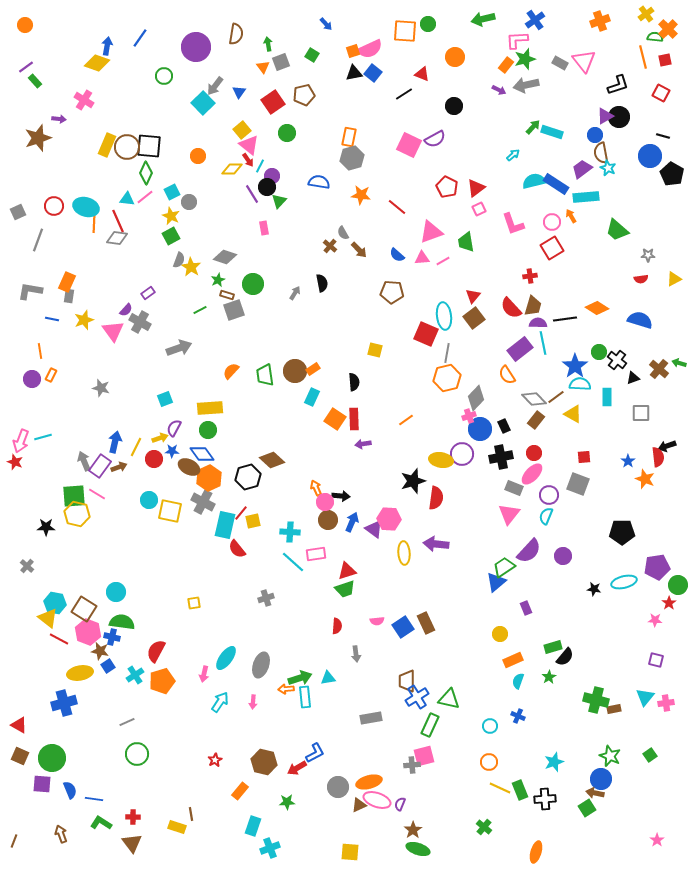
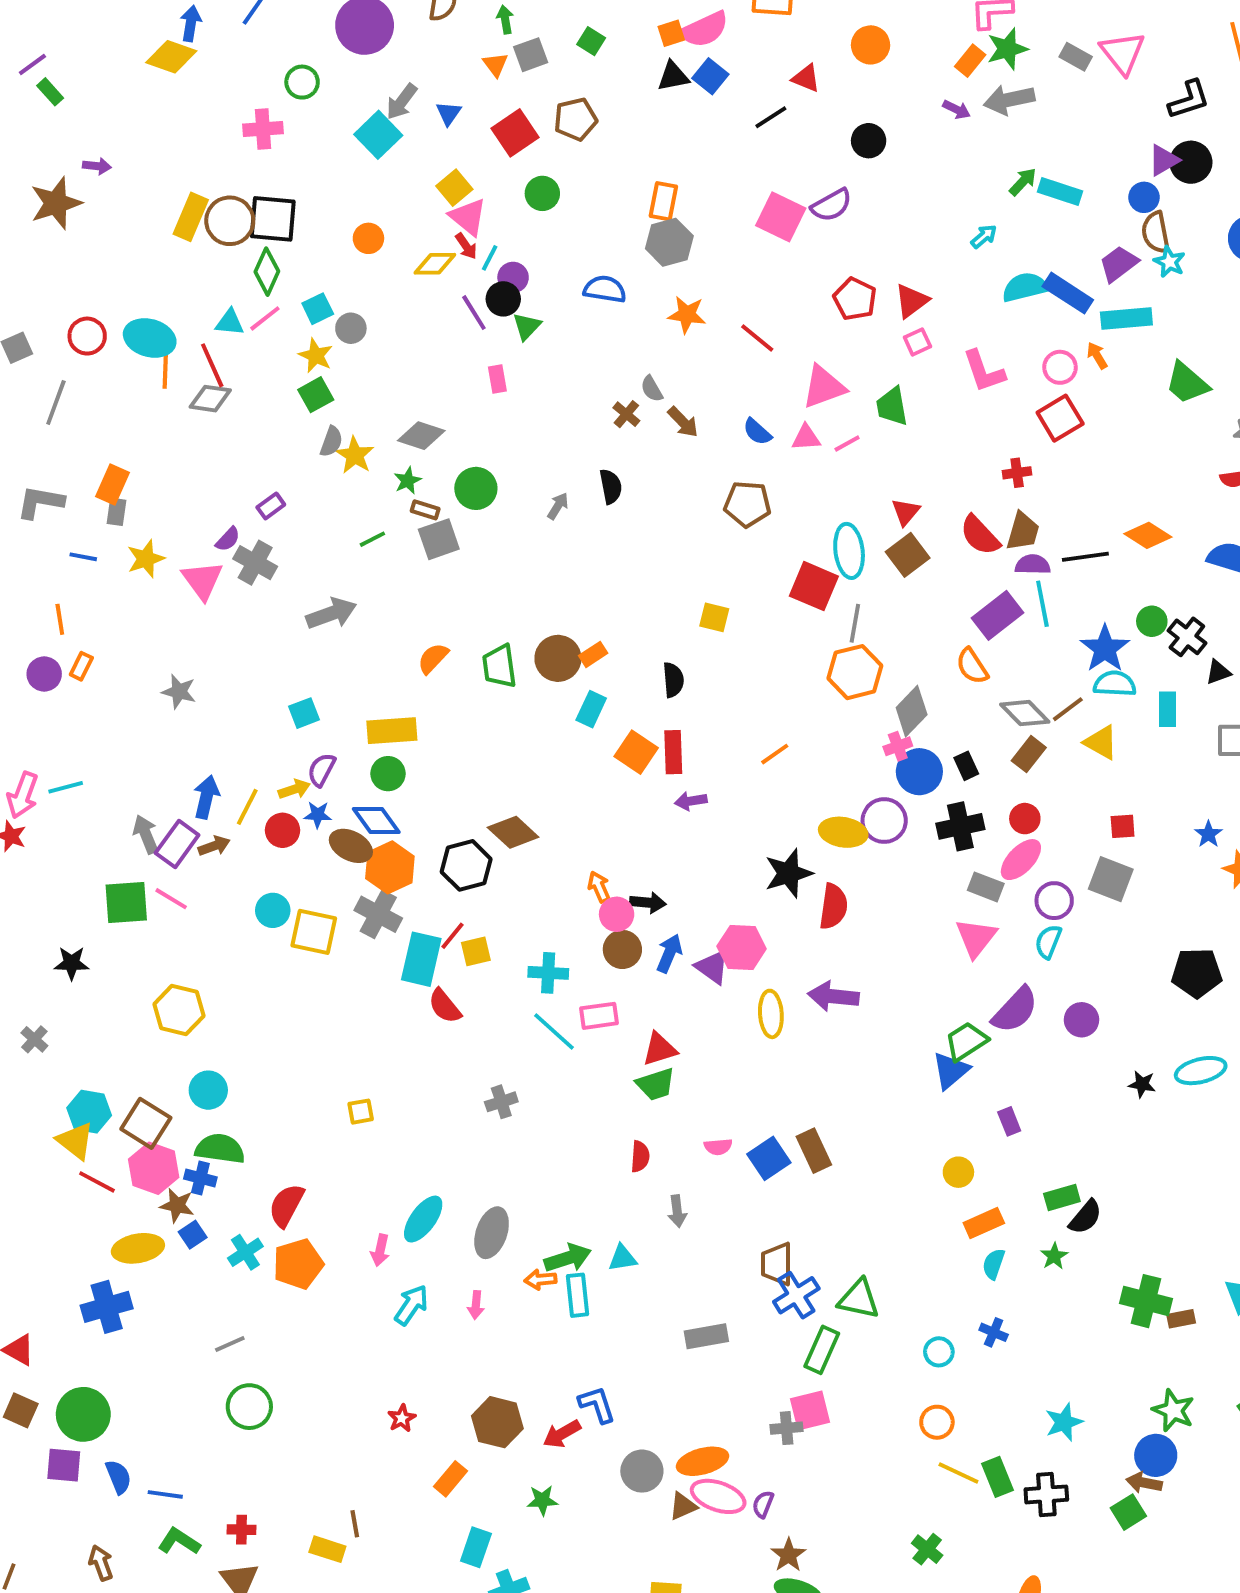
pink cross: (84, 100) -> (263, 129), moved, turned -36
yellow hexagon: (77, 514) -> (179, 1010), moved
blue L-shape: (315, 753) -> (597, 1405), turned -80

